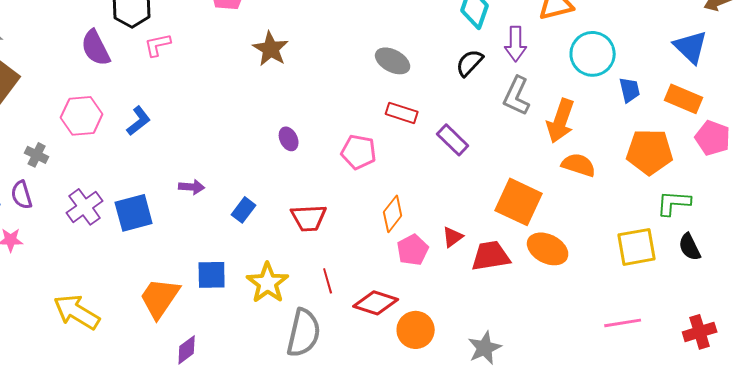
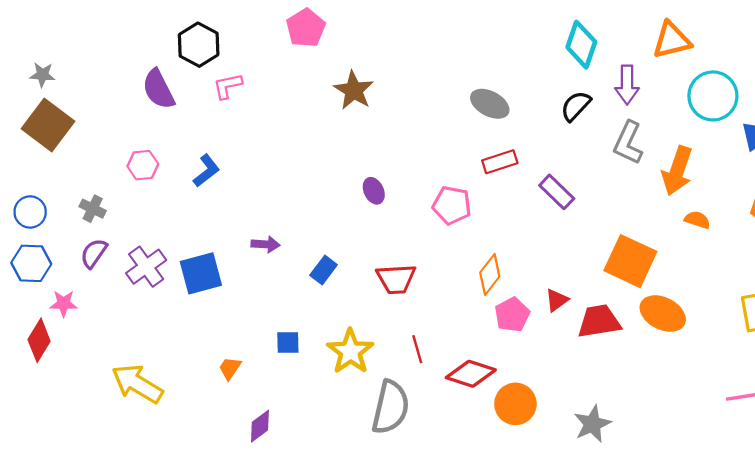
red rectangle: (402, 113) -> (500, 162), turned -36
pink hexagon: (82, 116) -> (143, 165), size x0.7
orange semicircle: (579, 165) -> (697, 220), size x0.7
purple semicircle: (22, 195) -> (94, 253), moved, turned 52
blue square: (212, 275) -> (288, 343), size x0.7
orange trapezoid: (160, 298) -> (230, 368), size x0.5

